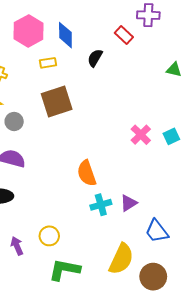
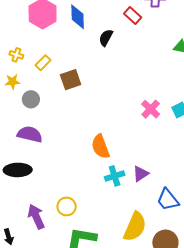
yellow rectangle: (48, 63) -> (43, 63), moved, turned -35
brown square: (57, 101) -> (71, 80), size x0.7
purple arrow: (17, 246) -> (36, 217), size x1.4

